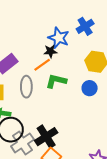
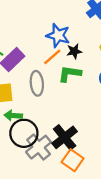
blue star: (59, 38) -> (58, 35), moved
black star: (50, 51) -> (74, 51), moved

